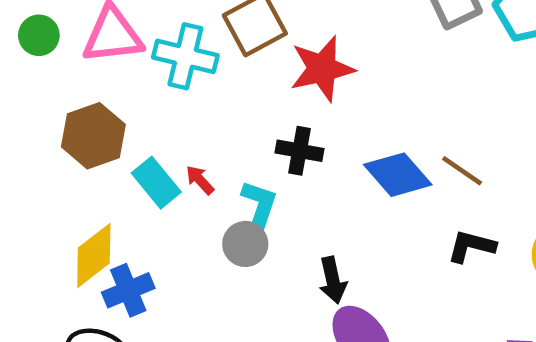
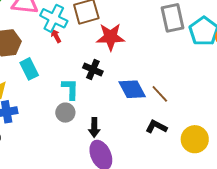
red arrow: (200, 180) -> (56, 36), moved
cyan L-shape: (259, 206) -> (70, 89), turned -30
gray circle: (245, 244) -> (65, 113), moved

